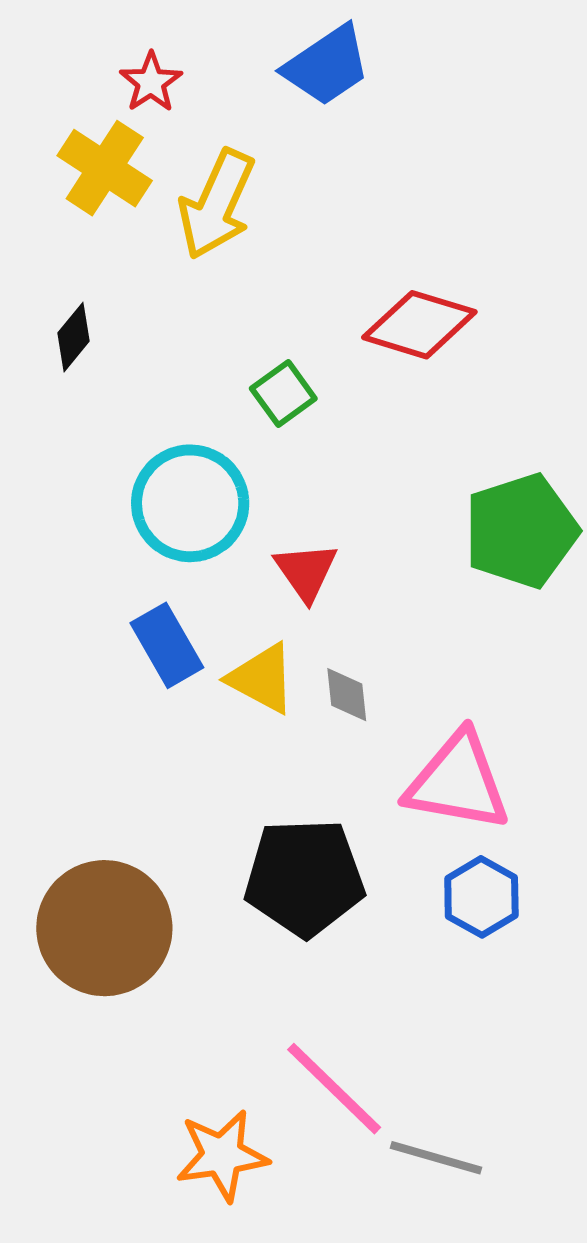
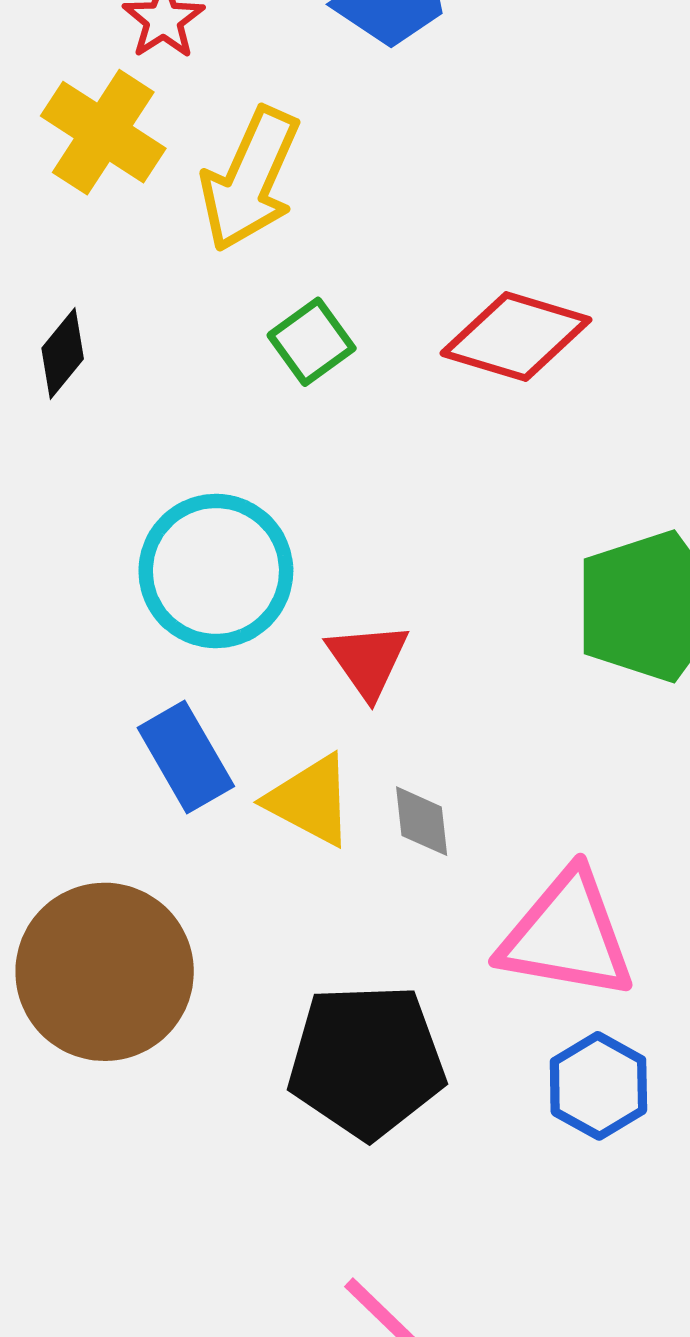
green square: (283, 393) -> (312, 342), moved
brown circle: (104, 928) -> (105, 972), moved

